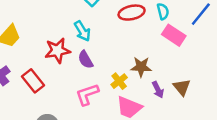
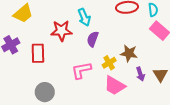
purple semicircle: (85, 60) -> (93, 39), moved, turned 42
red rectangle: (33, 81) -> (38, 53), turned 30

